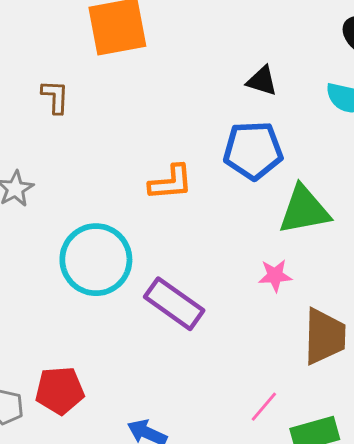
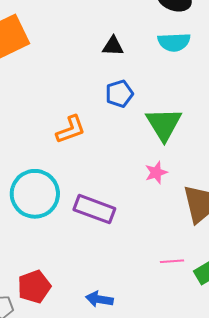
blue pentagon: (253, 150) -> (119, 94), size x0.7
green triangle: (304, 210) -> (164, 124), turned -36
pink line: (264, 407) -> (172, 261), turned 60

